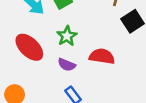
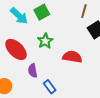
purple semicircle: (67, 65) -> (33, 71), moved, turned 56

